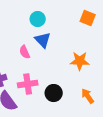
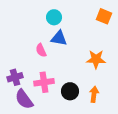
blue triangle: (43, 40) -> (59, 38), turned -36
orange arrow: (88, 96) -> (94, 94), moved, turned 42

